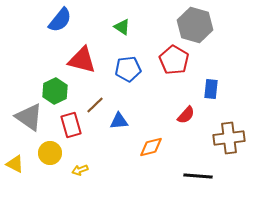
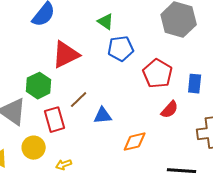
red triangle: (82, 60) -> (66, 55), turned -40
red pentagon: (174, 60) -> (158, 74), moved
blue pentagon: (128, 69) -> (121, 49), moved

